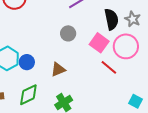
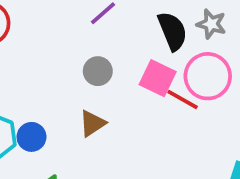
red line: (109, 67) -> (183, 99), moved
brown triangle: (58, 69) -> (92, 123), moved

